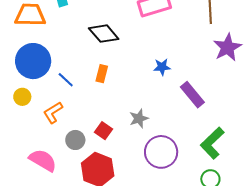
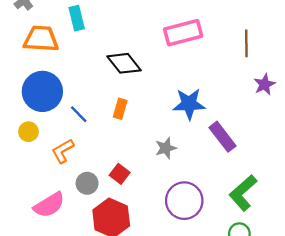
purple star: (227, 47) -> (264, 84), size x0.7
blue star: (162, 67) -> (189, 104), size x1.6
gray star: (139, 118) -> (166, 148), moved
pink semicircle: (43, 160) -> (49, 205), turned 116

